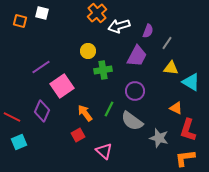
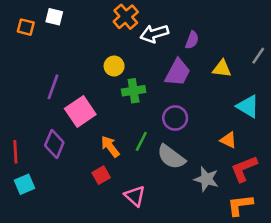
gray line: (167, 43) -> (258, 56), moved
purple line: (41, 67) -> (53, 87), turned -36
yellow triangle: (171, 68) -> (222, 69), moved
red line: (12, 117) -> (15, 152), turned 60
red L-shape: (188, 130) -> (244, 169), turned 50

